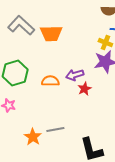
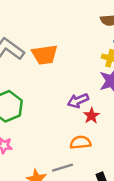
orange semicircle: (50, 81) -> (80, 142), moved

